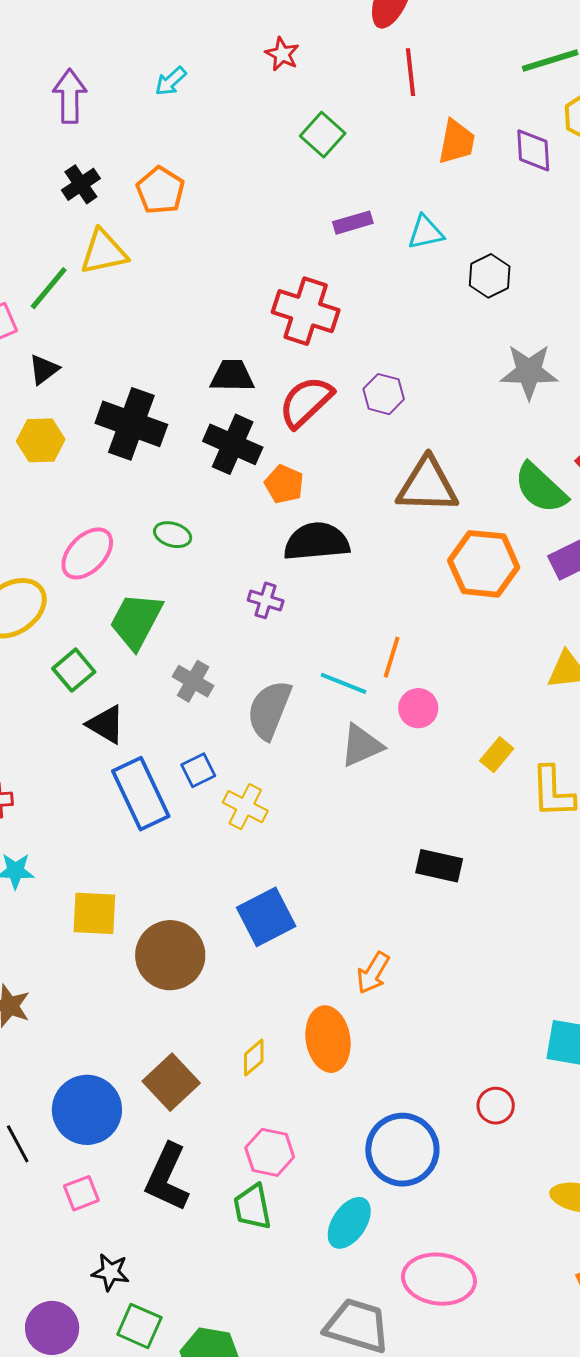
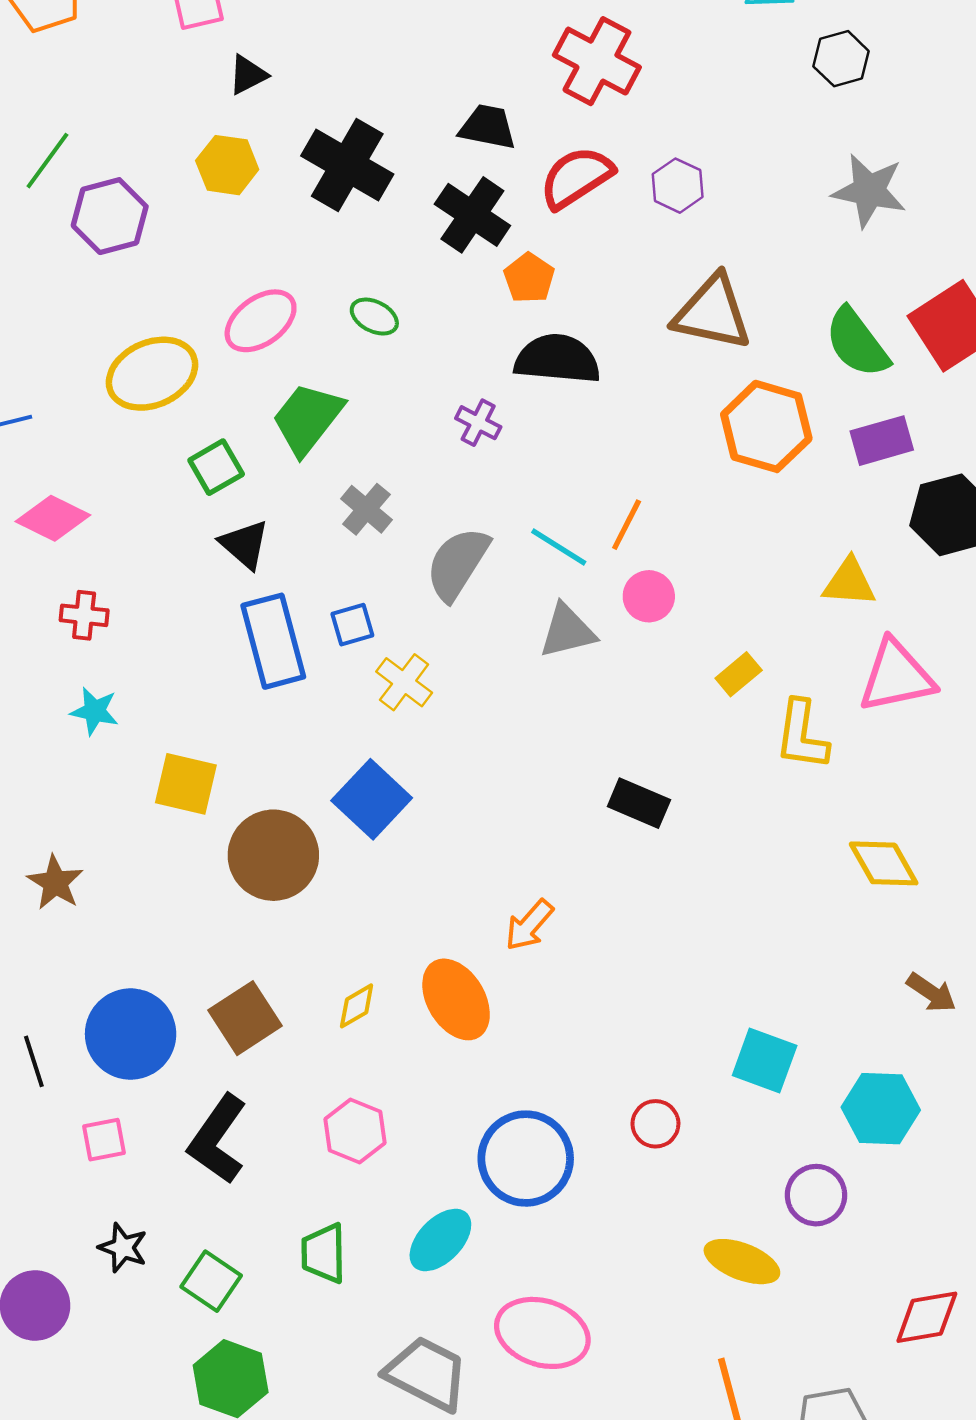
blue square: (266, 917) -> (372, 799), moved, turned -30
orange ellipse: (328, 1039) -> (456, 999), turned -32
green trapezoid: (252, 1207) -> (324, 1253), moved
green square: (139, 1326) -> (211, 1281), moved

